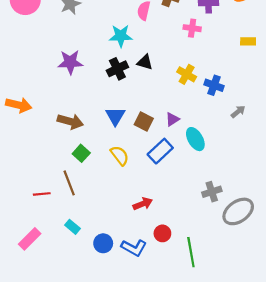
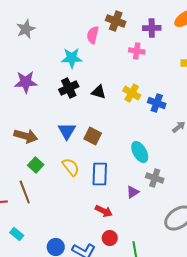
black triangle: (145, 62) -> (99, 92), moved
purple triangle: (172, 119) -> (133, 192), moved
blue rectangle: (160, 151) -> (100, 174), moved, turned -45
gray cross: (212, 192) -> (155, 178), moved, turned 36
red arrow: (143, 204) -> (104, 211), moved, turned 48
cyan rectangle: (72, 227) -> (17, 234), moved

